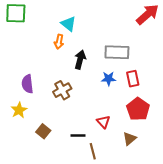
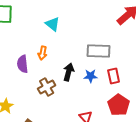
orange arrow: (59, 42) -> (43, 53), moved
black arrow: (80, 60) -> (69, 72), moved
purple semicircle: (27, 84) -> (23, 64), moved

